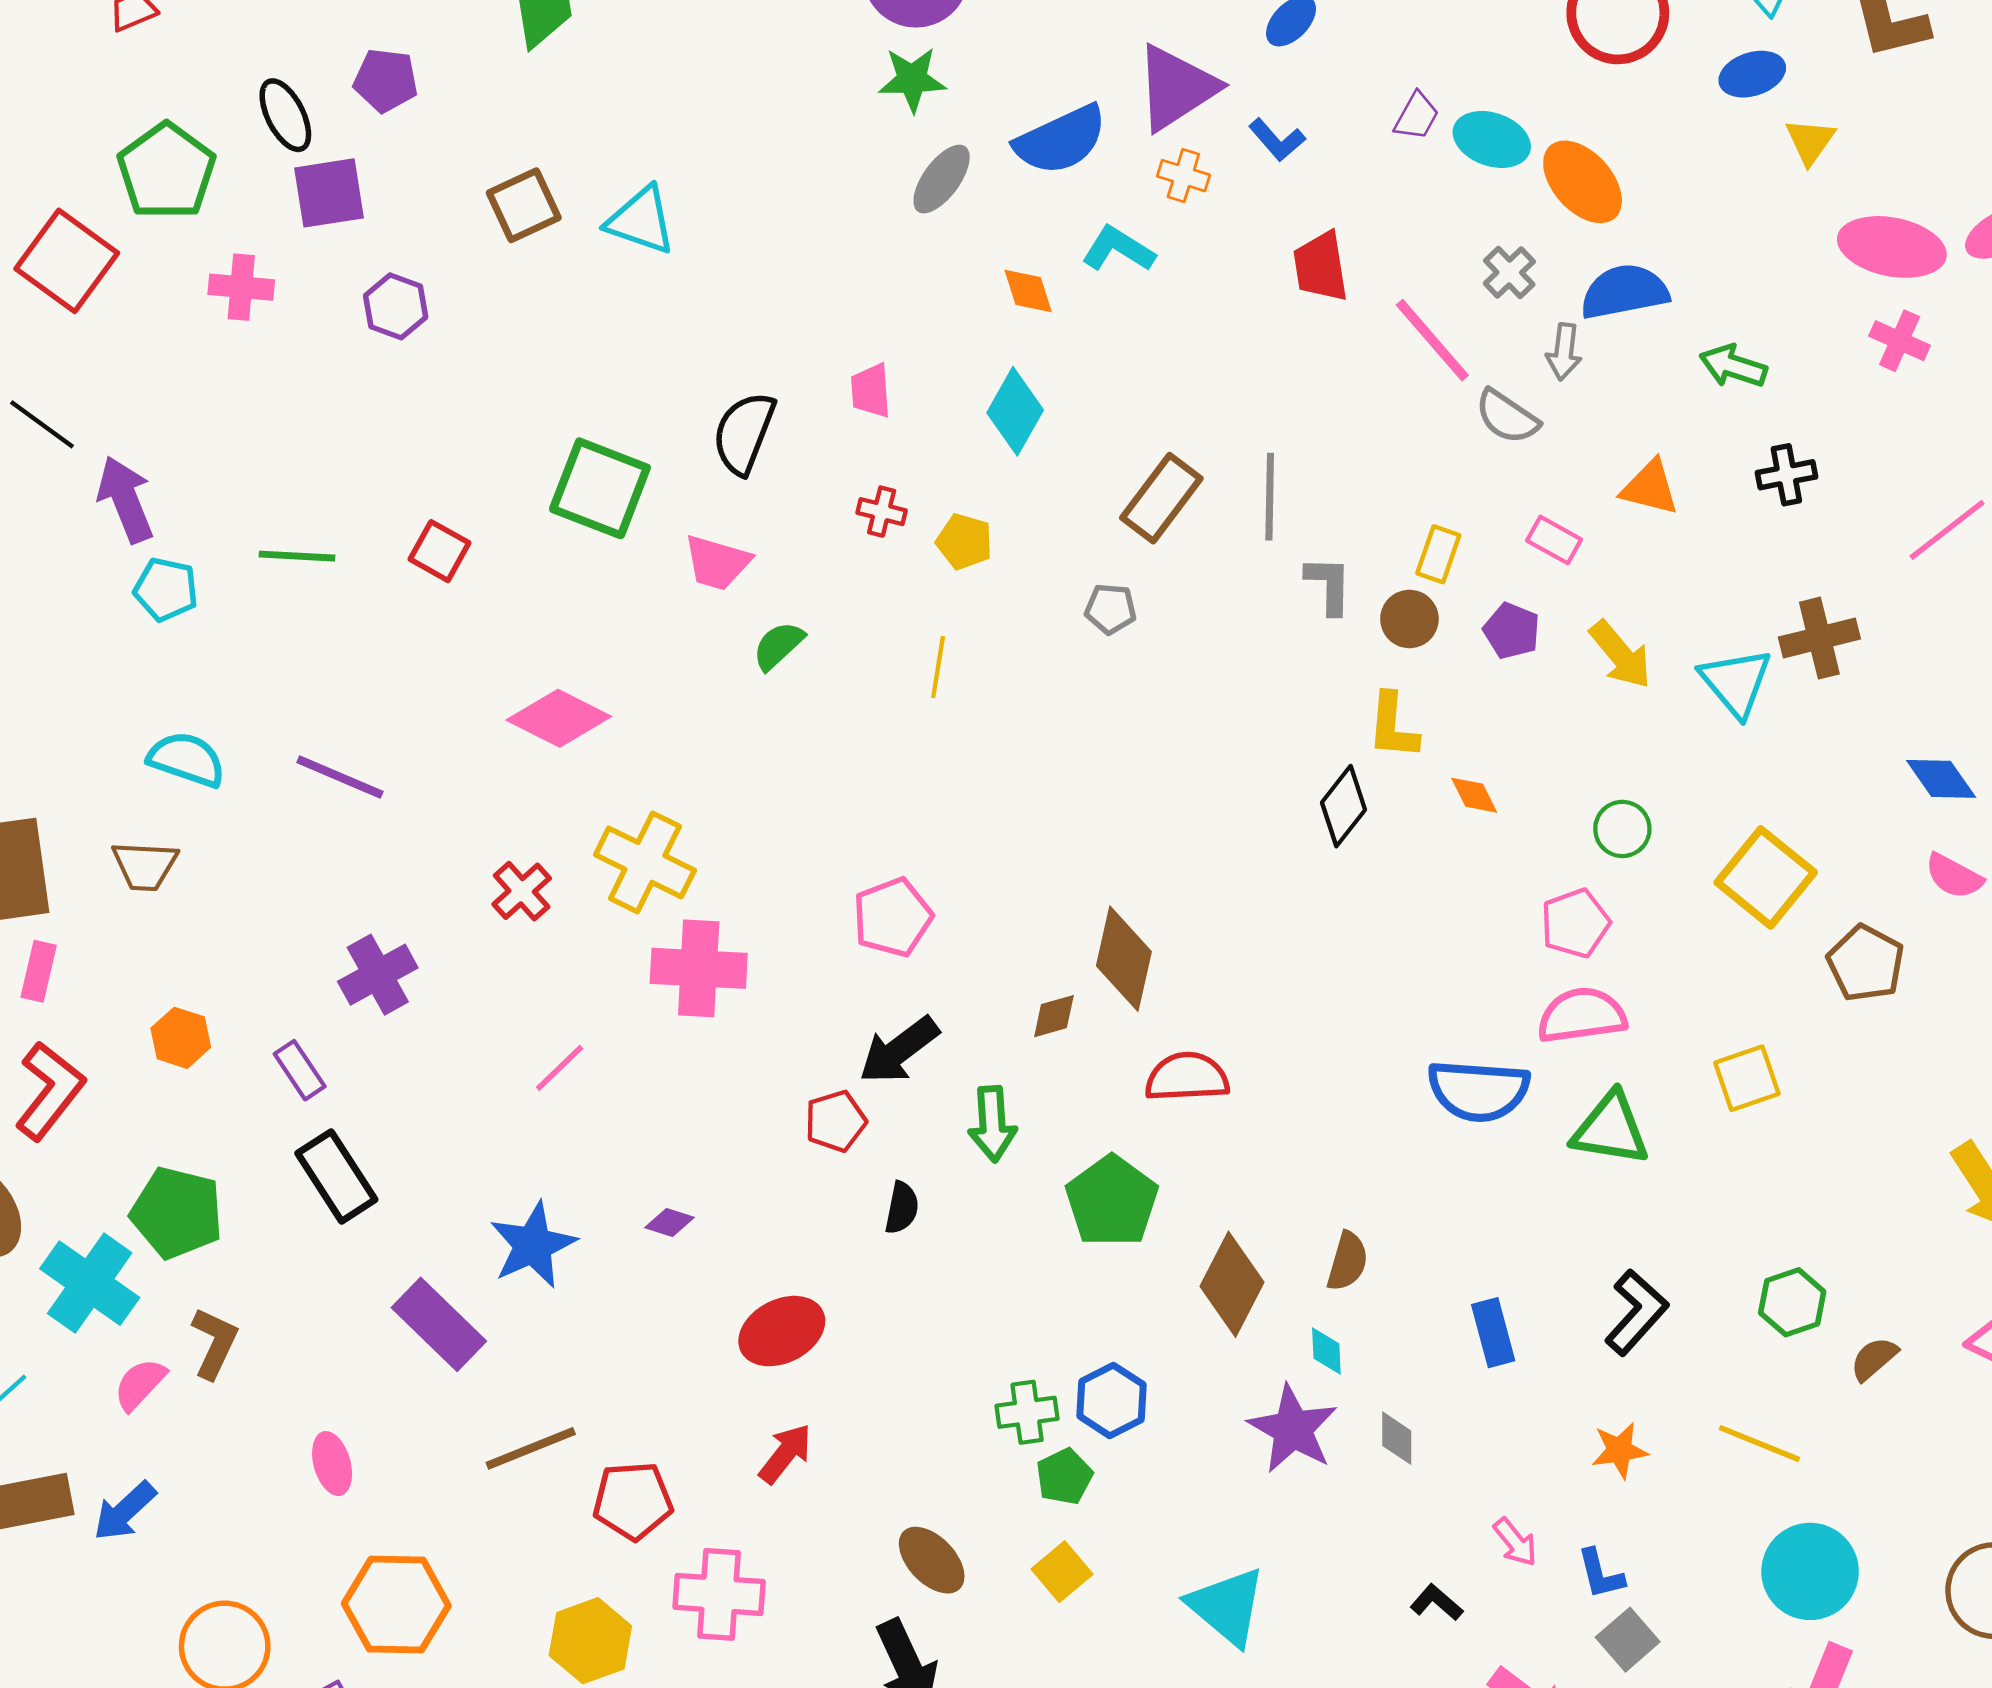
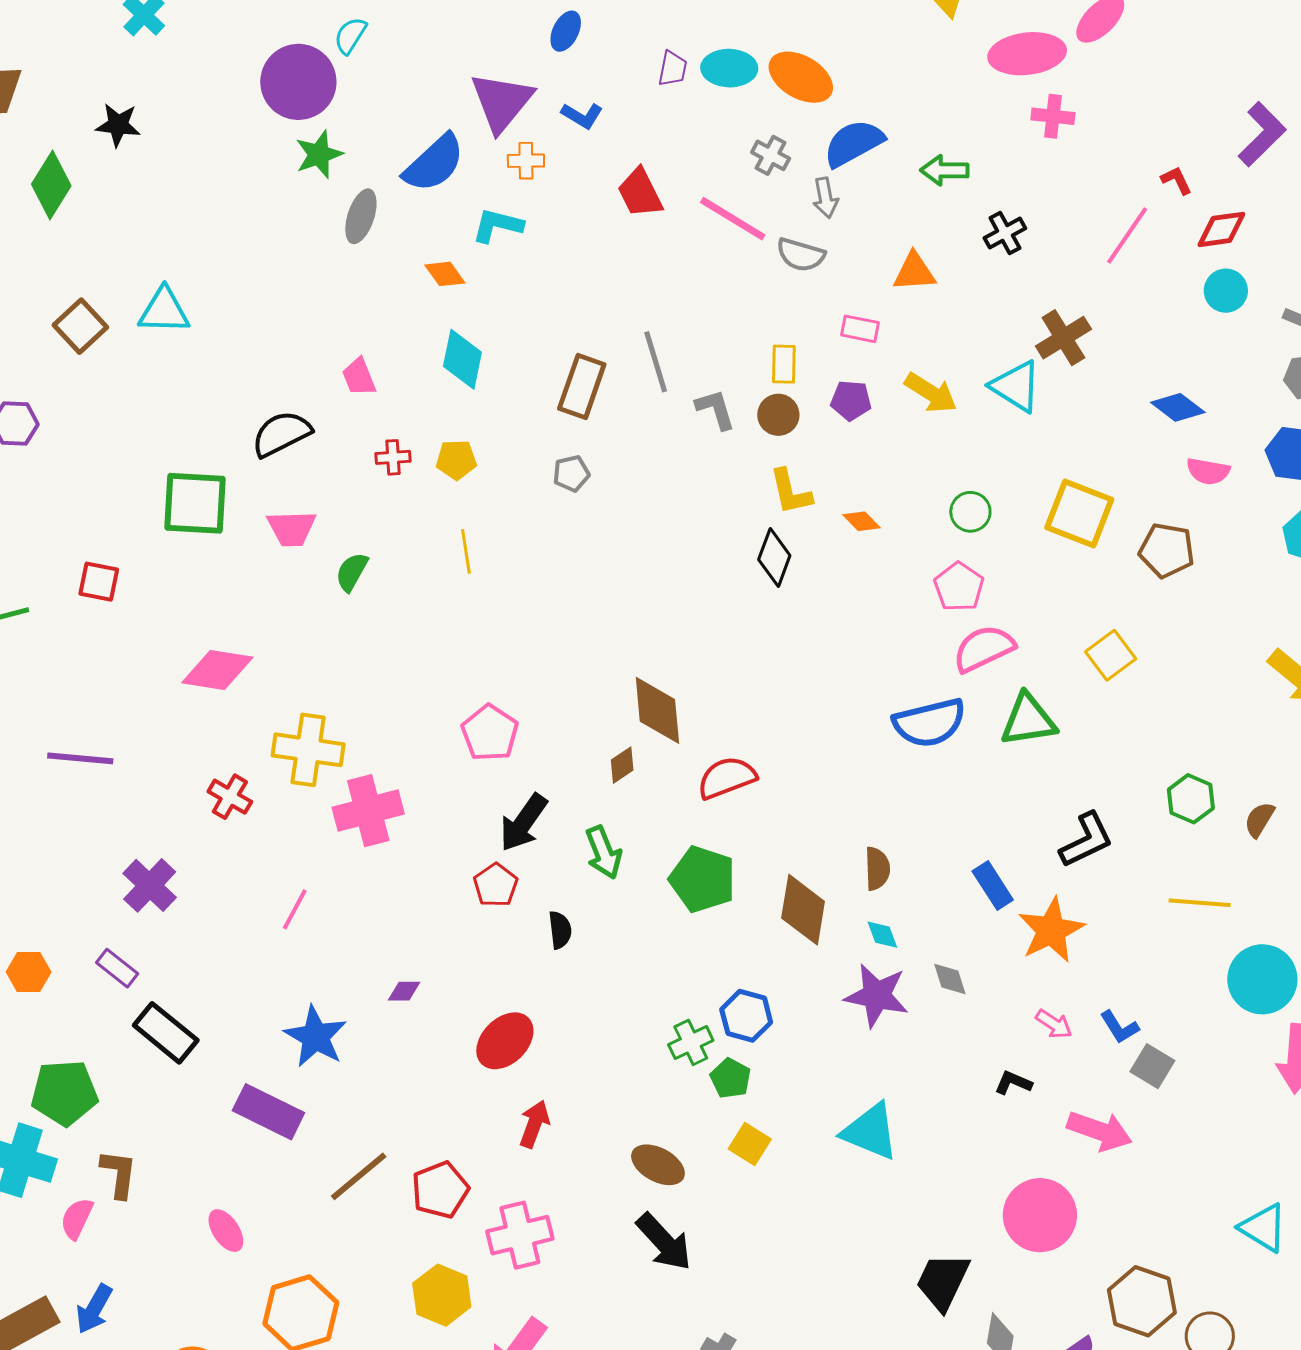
black semicircle: (744, 433) -> (281, 434), turned 60
black L-shape: (1636, 1312) -> (1086, 840), turned 40
orange star: (1620, 1450) -> (1051, 930), moved, size x1.6

